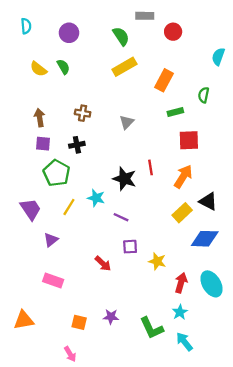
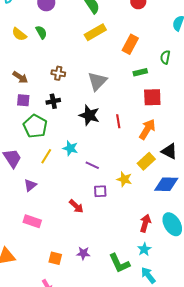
brown arrow: (40, 118) -> (20, 77), turned 133
gray triangle: (127, 122) -> (97, 81), size x1.5
black star: (124, 179) -> (89, 115), moved
yellow star: (157, 261) -> (124, 179), moved

